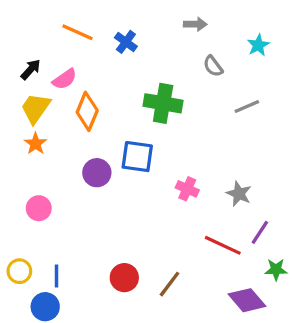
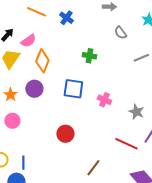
green cross: (163, 103) -> (89, 56), size x0.6
orange star: (36, 144) -> (10, 95), moved
purple circle: (97, 173) -> (34, 89), moved
pink cross: (187, 189) -> (104, 100), moved
red circle: (124, 278) -> (65, 134), moved

